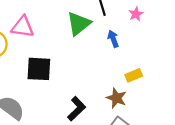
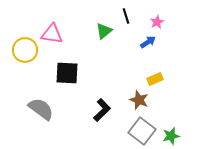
green triangle: (79, 24) -> (104, 31), size x0.7
blue arrow: (113, 39) -> (148, 42), moved, turned 77

